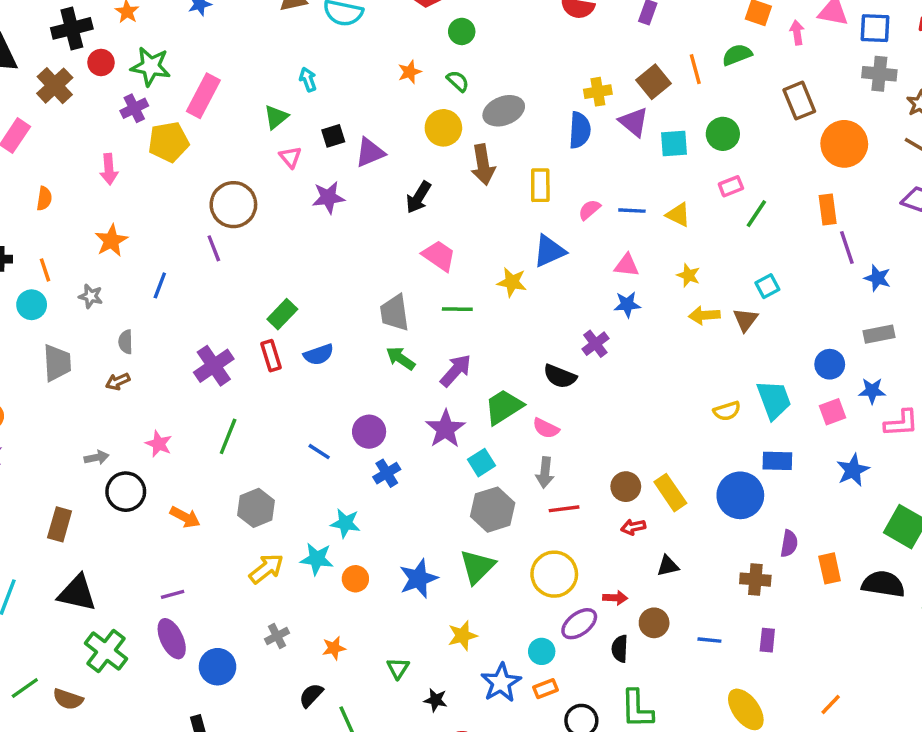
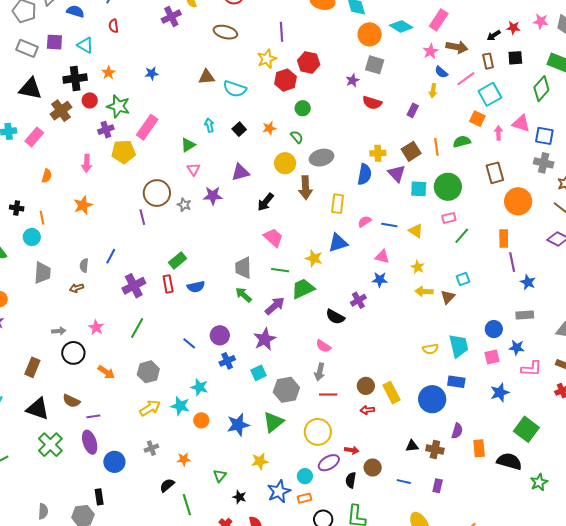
green circle: (723, 134) -> (448, 187), size x1.4
black square: (333, 136) -> (239, 129), moved, turned -32
blue line: (160, 285) -> (111, 256), moved
gray star: (91, 296) -> (184, 205), moved
green trapezoid: (504, 407) -> (303, 289), moved
cyan square: (481, 463) -> (258, 373), moved
black triangle: (668, 566) -> (412, 446), moved
brown semicircle: (68, 699) -> (71, 401), moved

